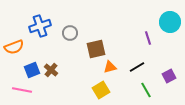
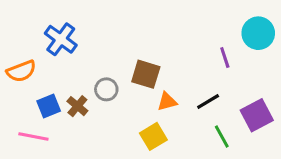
blue cross: (40, 26) -> (61, 39), turned -35
gray circle: (70, 33) -> (106, 89), moved
brown square: (96, 49) -> (146, 74), turned 30
purple square: (169, 76) -> (257, 115), size x1.5

